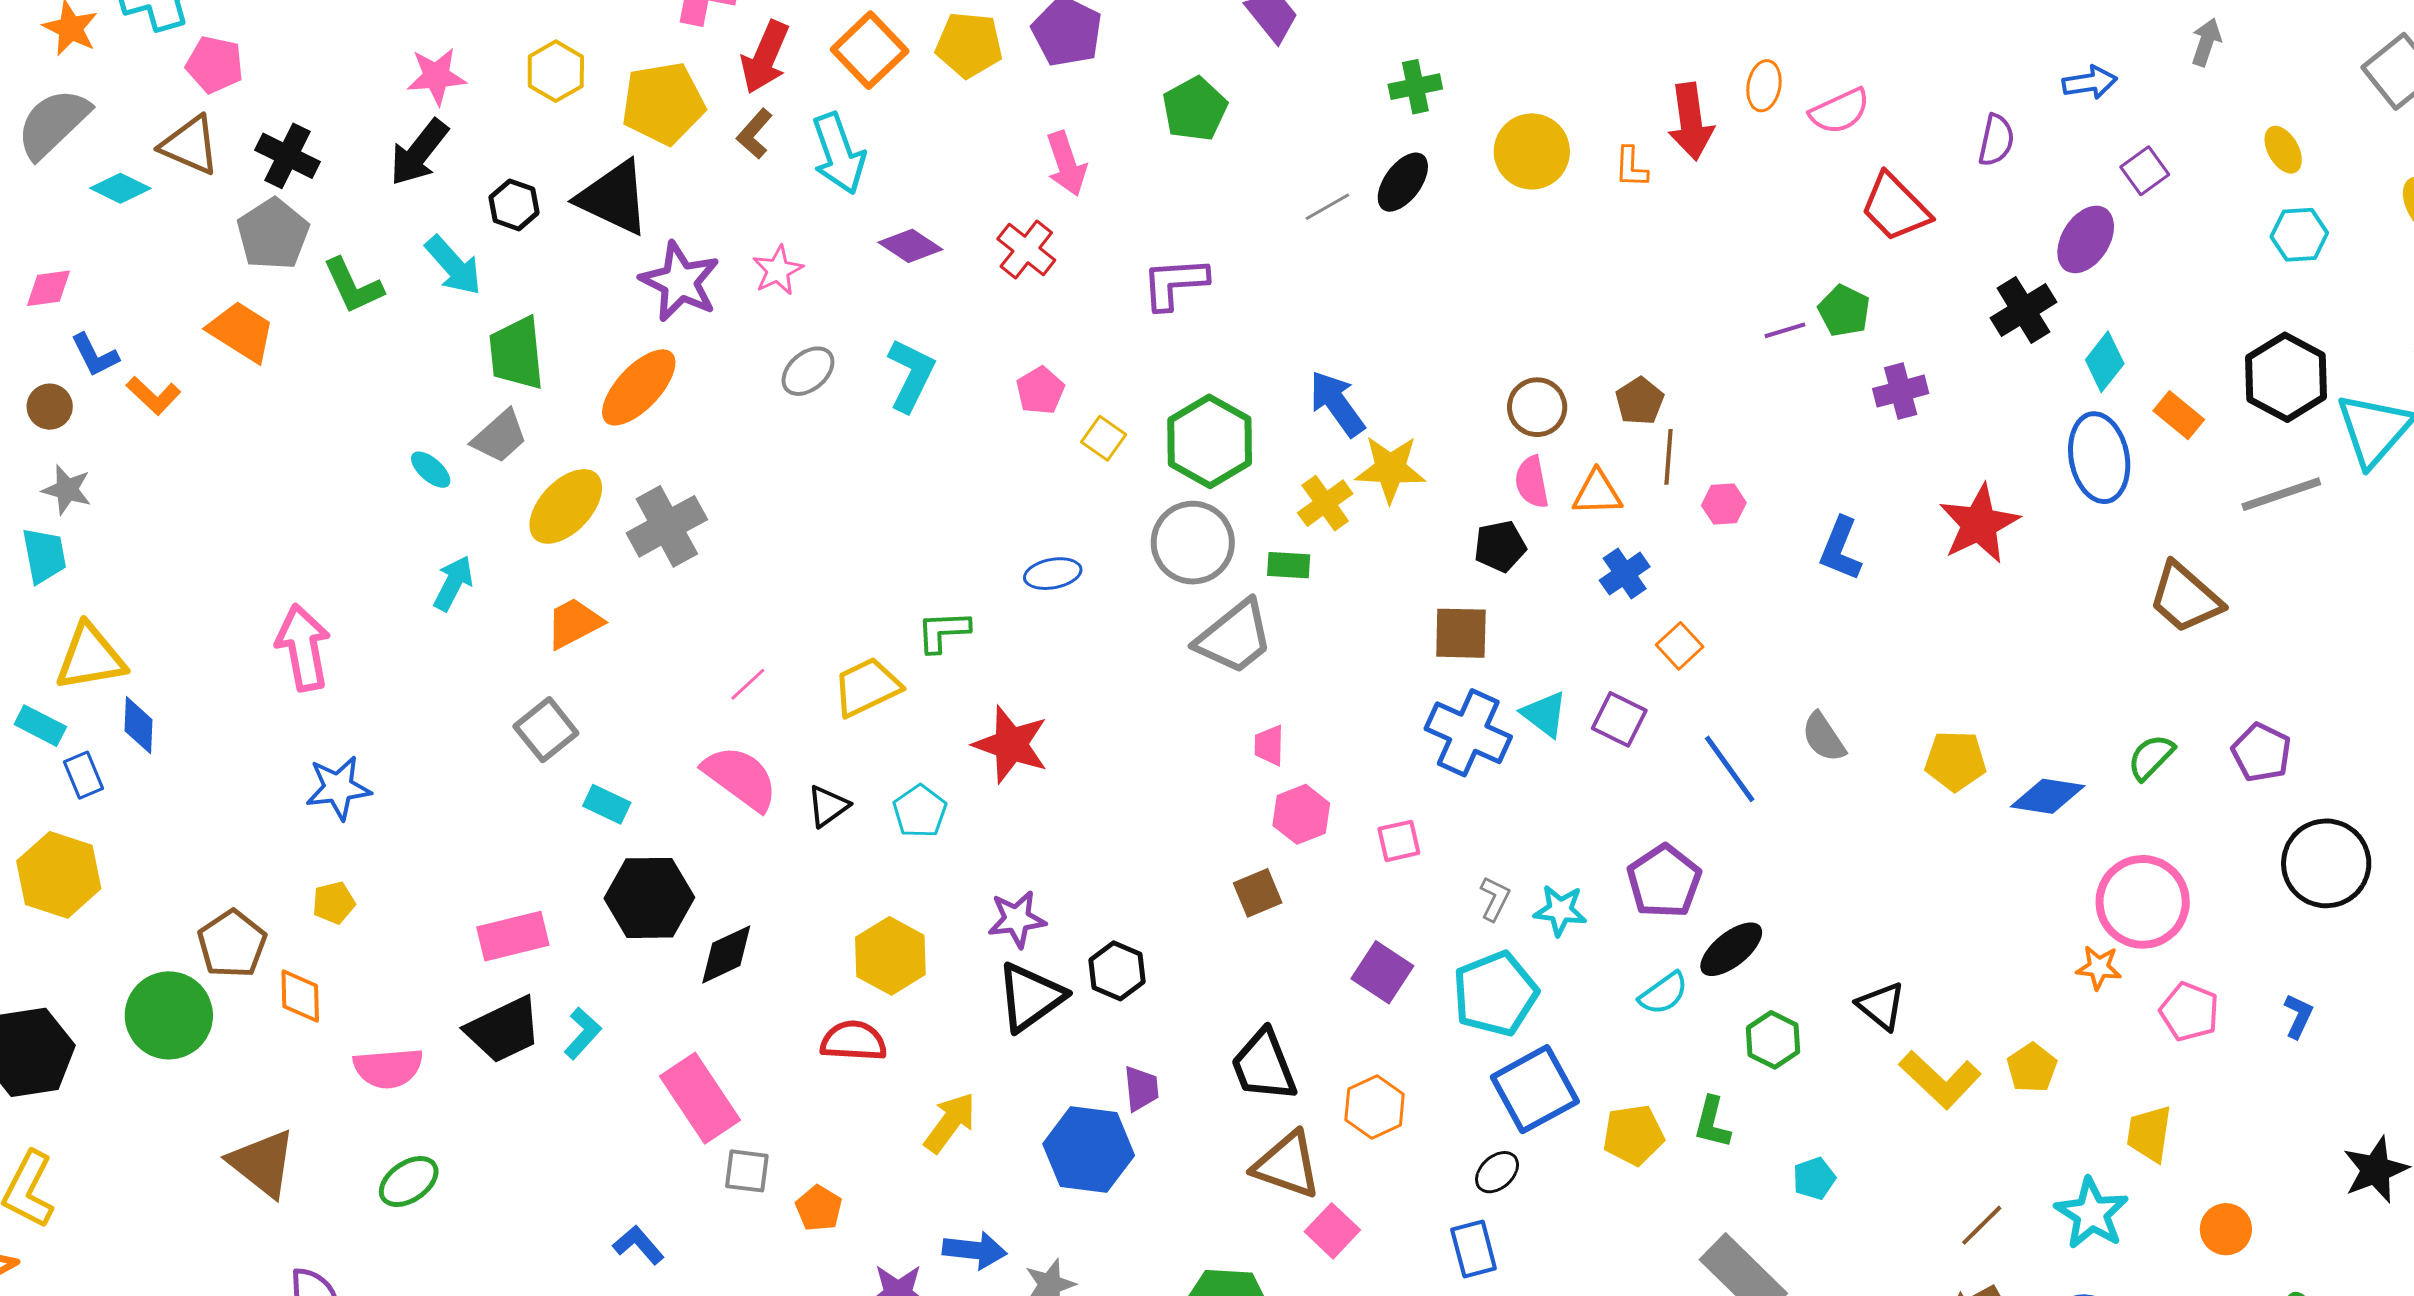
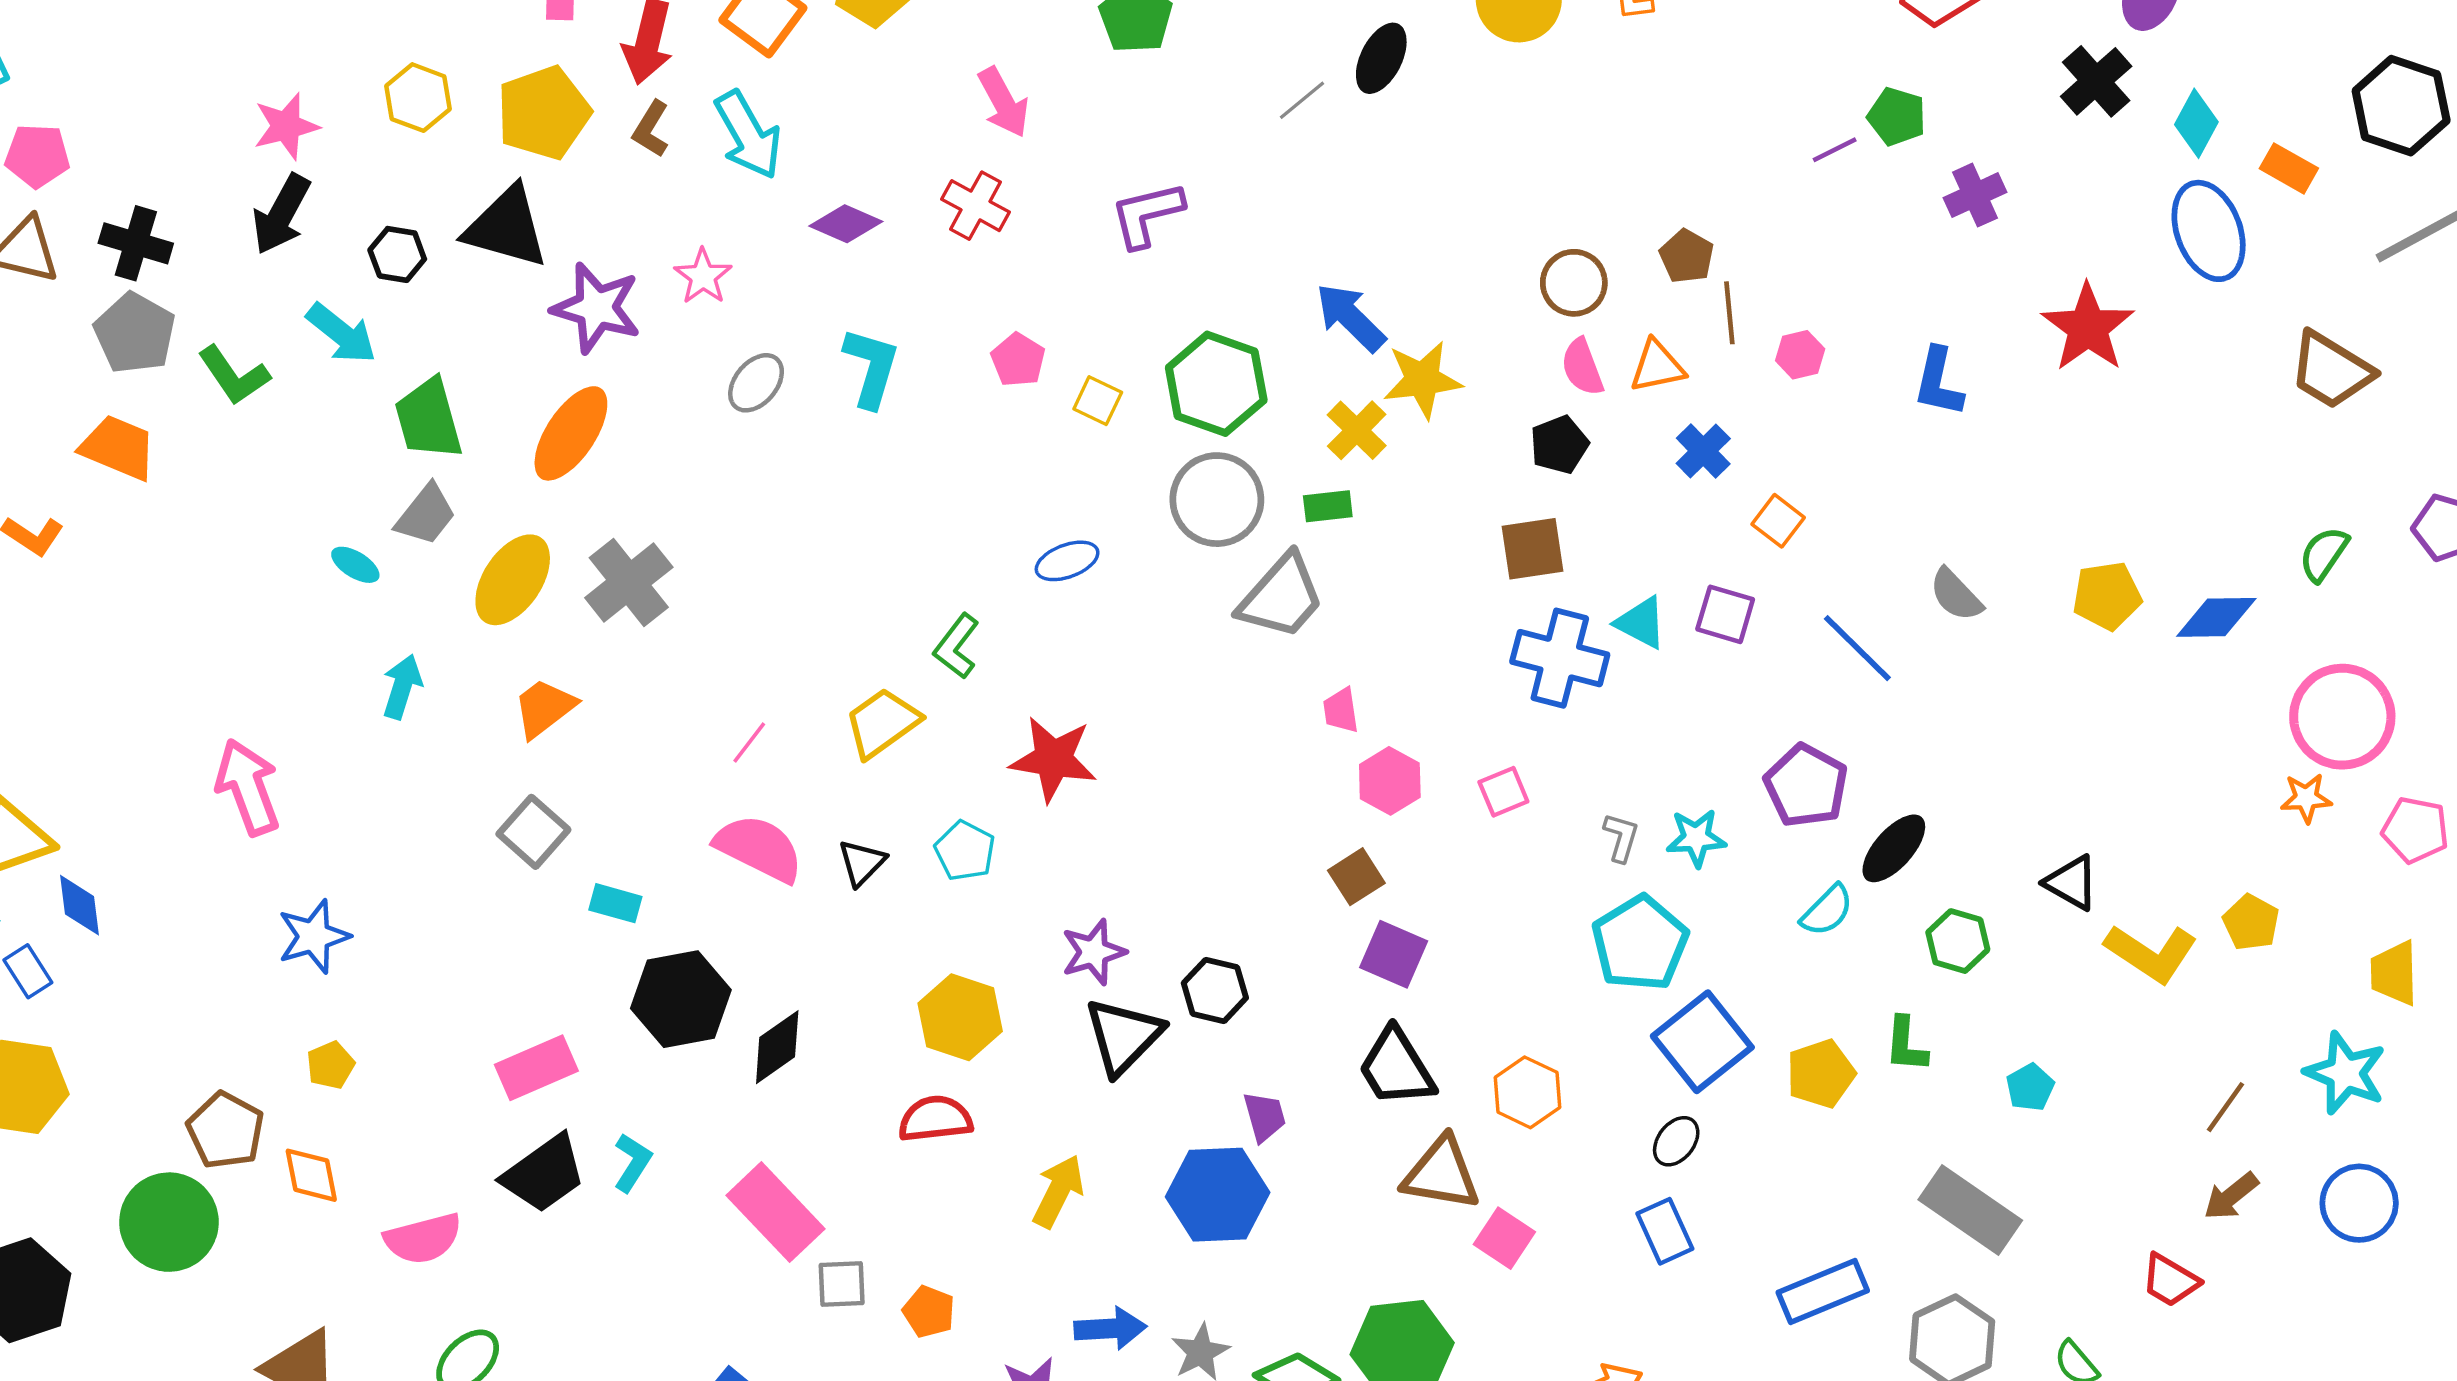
green L-shape: (943, 631) -> (956, 646), turned -40
purple square: (1382, 972) -> (1394, 954), moved

